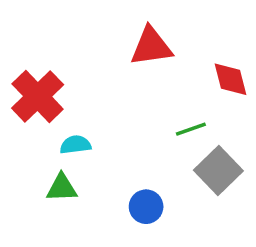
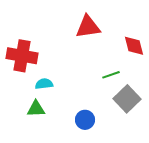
red cross: (38, 96) -> (22, 56), turned -36

